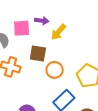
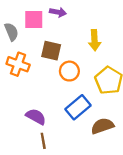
yellow arrow: (58, 32) -> (95, 40), moved, turned -48

